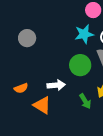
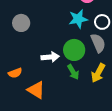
white arrow: (56, 85) -> (50, 57), moved
green arrow: (85, 101) -> (73, 72), moved

